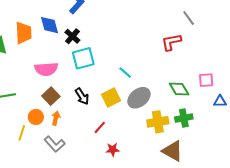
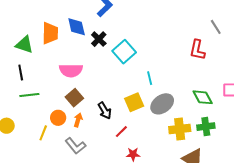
red L-shape: (171, 42) -> (197, 50), turned -70
cyan square: (83, 58) -> (124, 52), moved, turned -30
cyan line: (125, 73) -> (150, 78), turned 32
black arrow: (82, 96) -> (105, 111), moved

